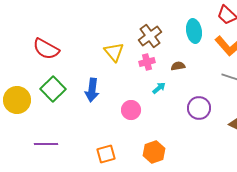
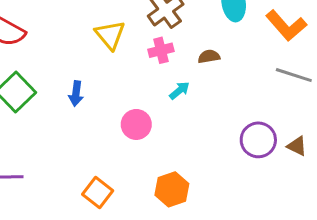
blue arrow: (92, 90) -> (76, 94), size x0.7
purple circle: (199, 108) -> (258, 140), moved
orange square: (106, 154) -> (98, 192), turned -36

